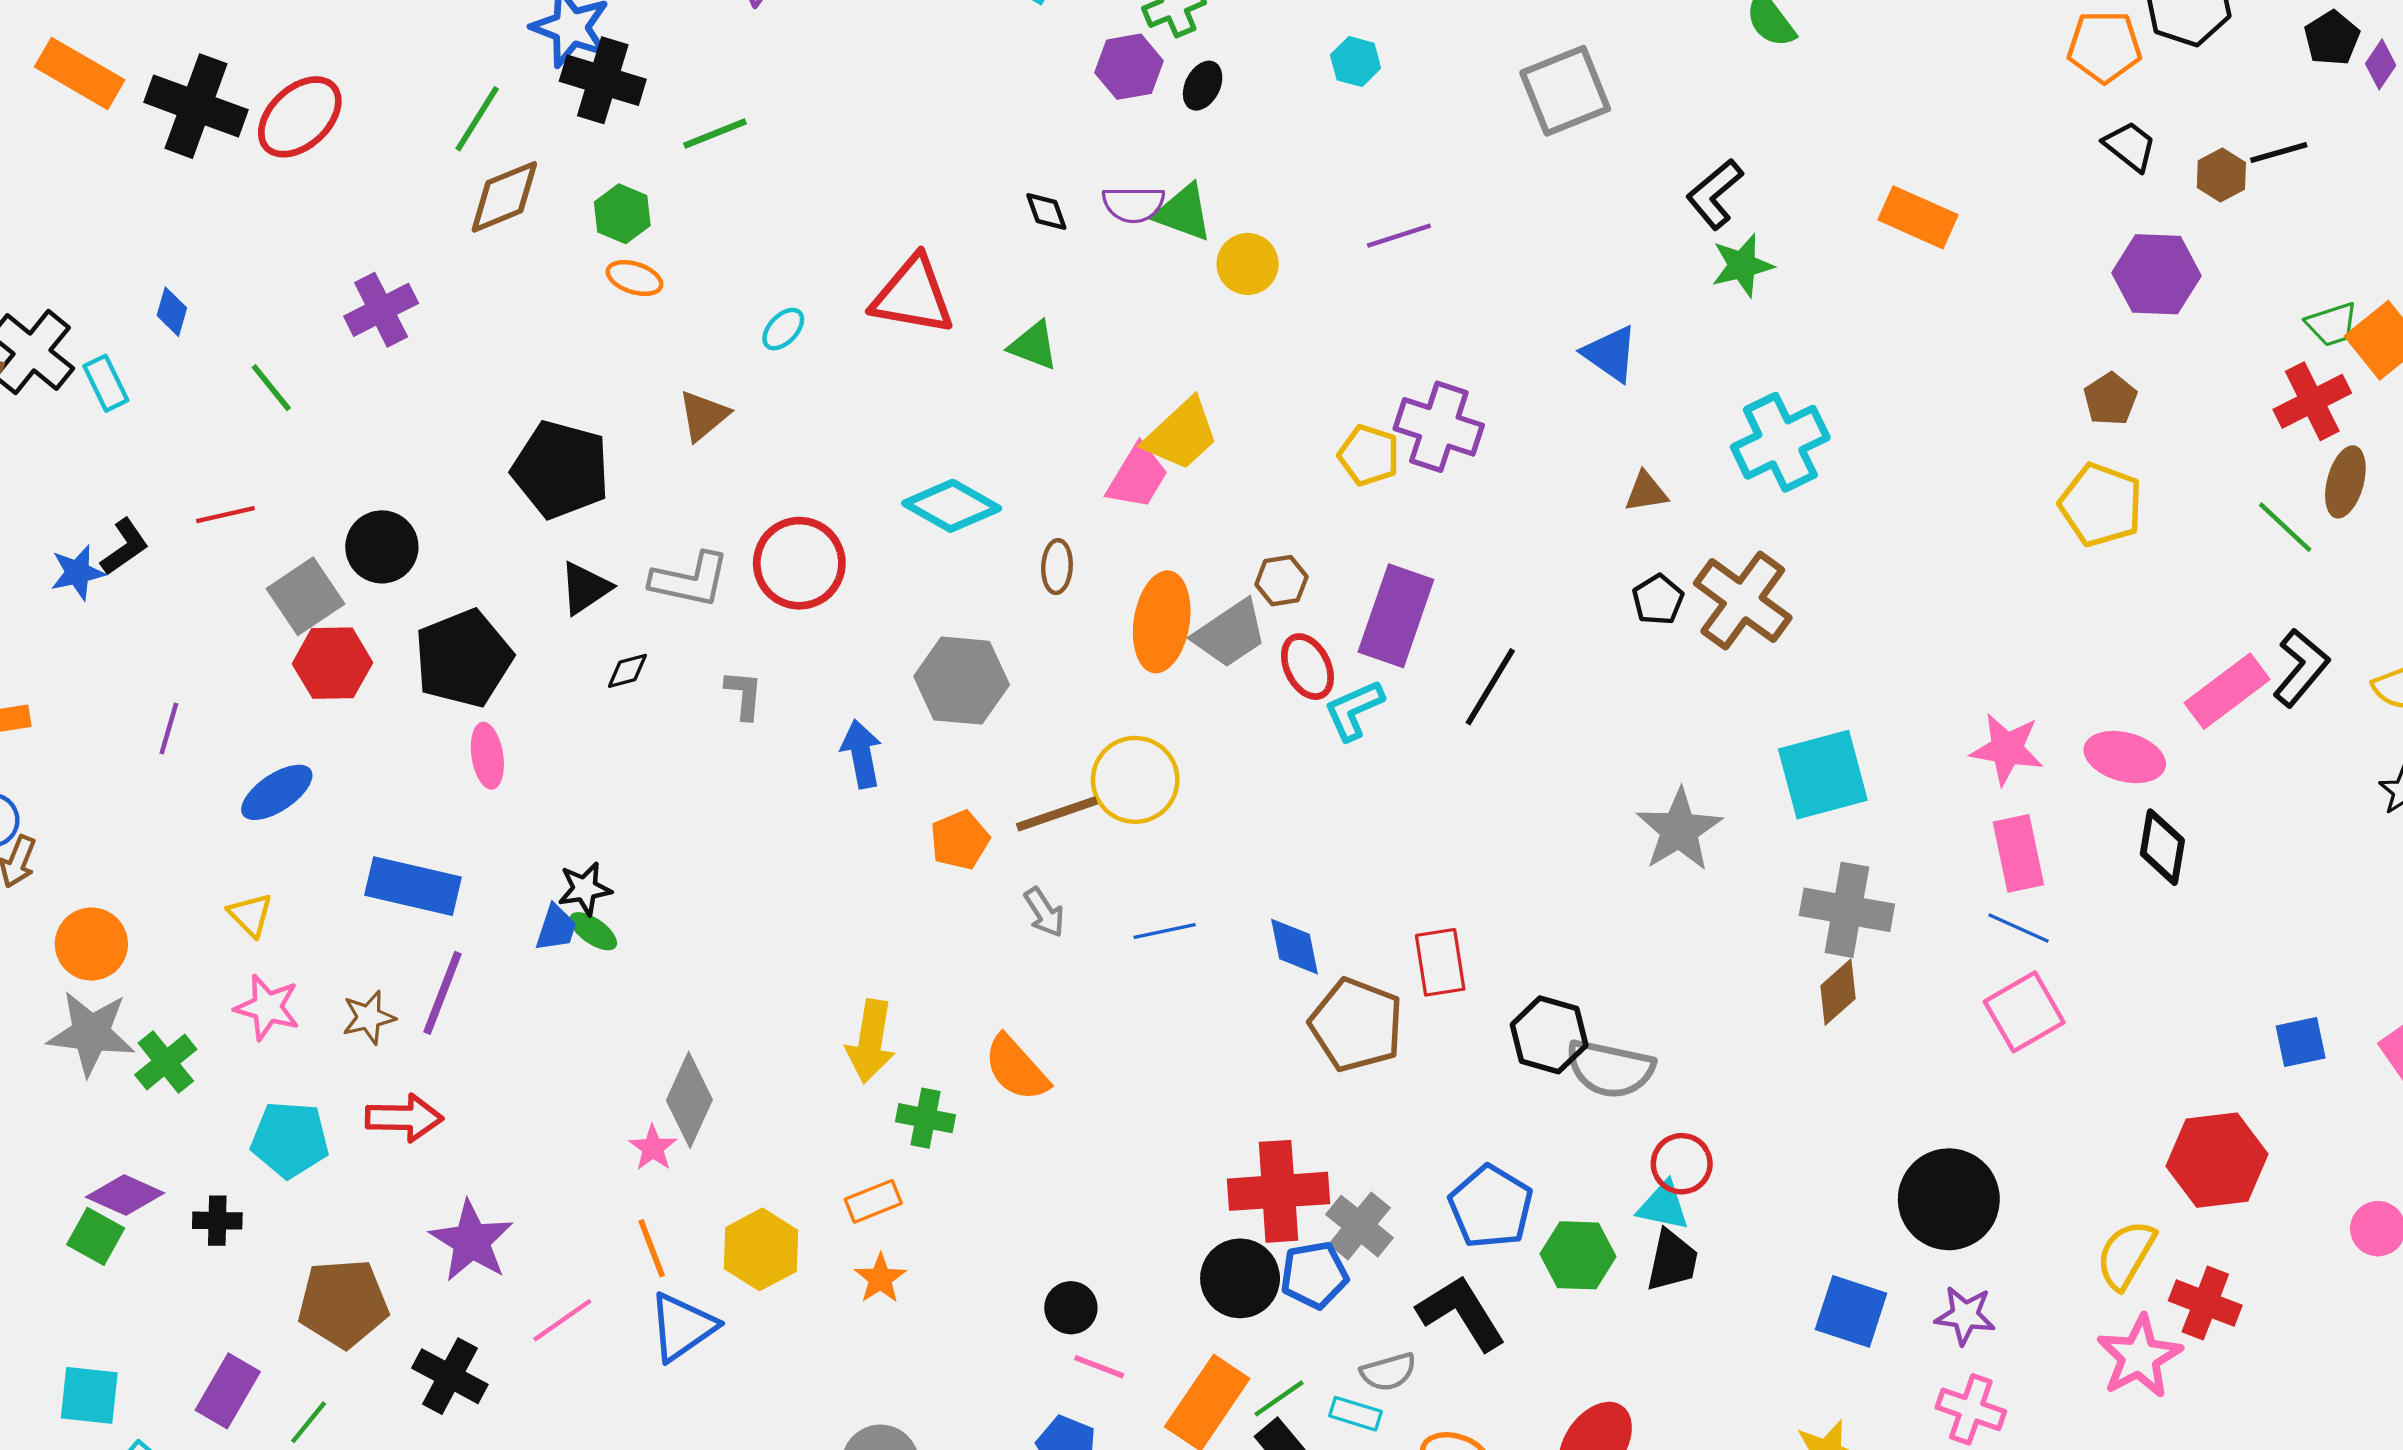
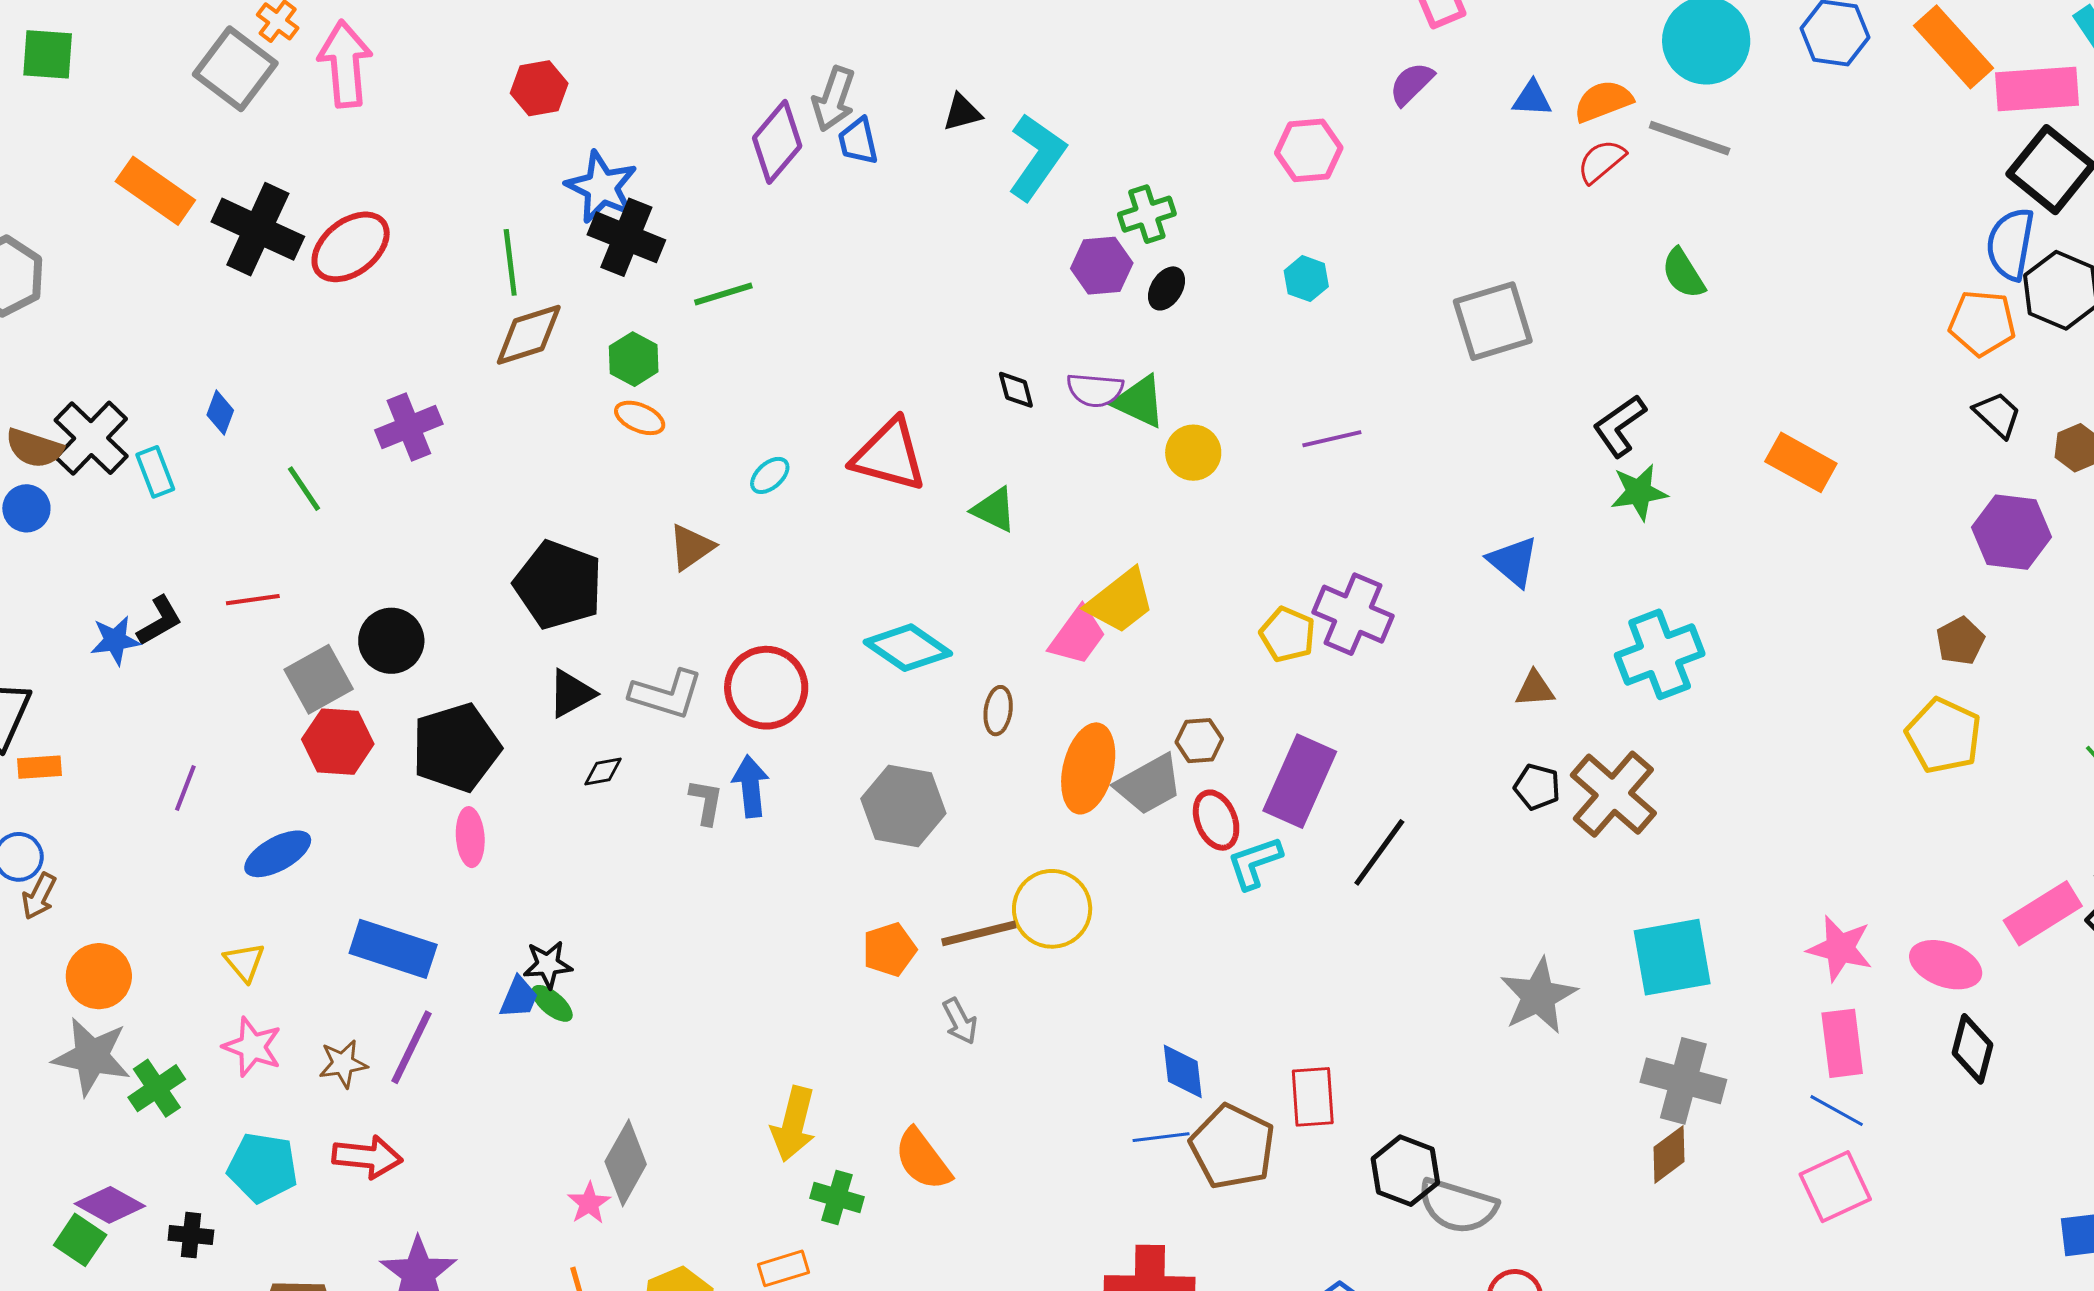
green line: (477, 119) -> (510, 262), turned -44
black pentagon: (1658, 600) -> (1537, 787), turned -30
blue arrow: (861, 754) -> (751, 786), moved
blue line: (1165, 931) -> (1161, 1137), moved

